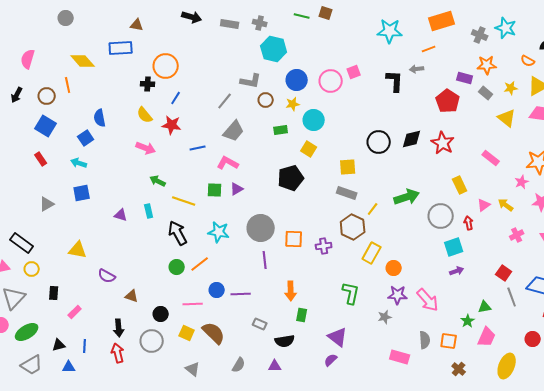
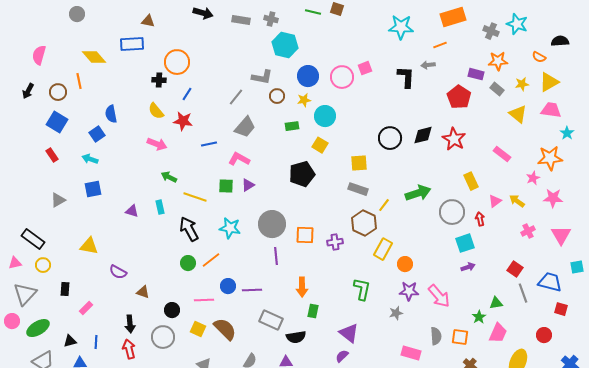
gray rectangle: (260, 324) -> (271, 320), size x1.6

